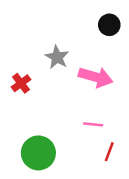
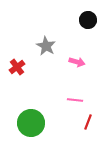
pink arrow: (96, 77) -> (77, 62), size x0.6

